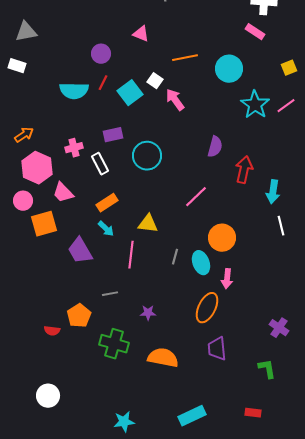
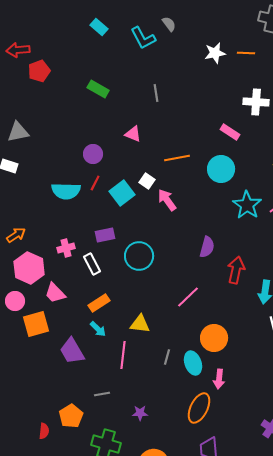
pink rectangle: (255, 32) -> (230, 132), moved
red semicircle: (52, 331) -> (44, 431), turned -91

